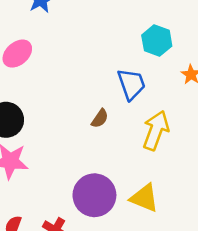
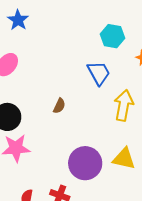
brown semicircle: (100, 118) -> (59, 106), moved

